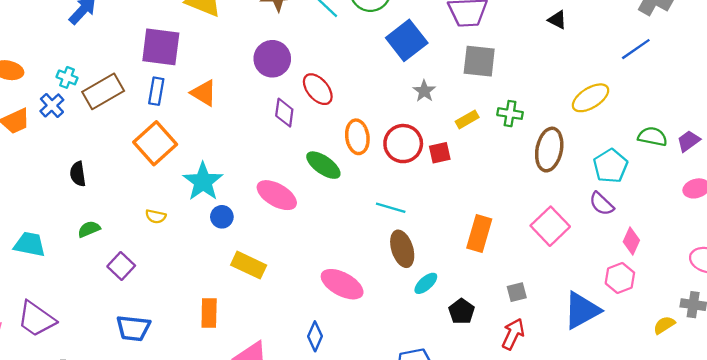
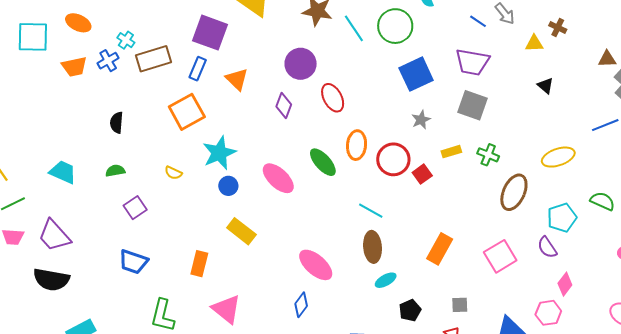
purple diamond: (284, 113) -> (284, 105), moved
red square: (440, 153) -> (422, 174), turned -36
blue diamond: (315, 336) -> (301, 305), moved

